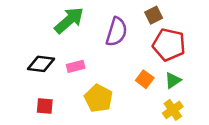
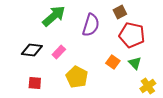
pink rectangle: (76, 66) -> (59, 52), turned -32
green triangle: (173, 80) -> (135, 63), turned -40
yellow cross: (173, 110) -> (148, 86), moved

